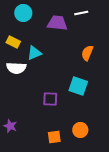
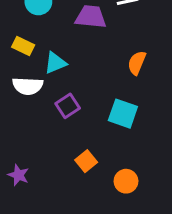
purple square: (50, 99) -> (68, 106), moved, turned -35
orange square: (54, 137) -> (86, 161), moved, turned -32

